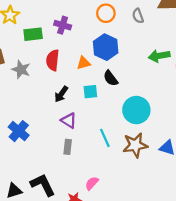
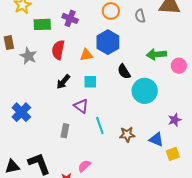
black semicircle: (111, 78) -> (124, 72), moved
cyan circle: (136, 110) -> (145, 91), moved
purple triangle: (69, 121) -> (81, 106), moved
brown star: (135, 145) -> (127, 135), size x0.7

